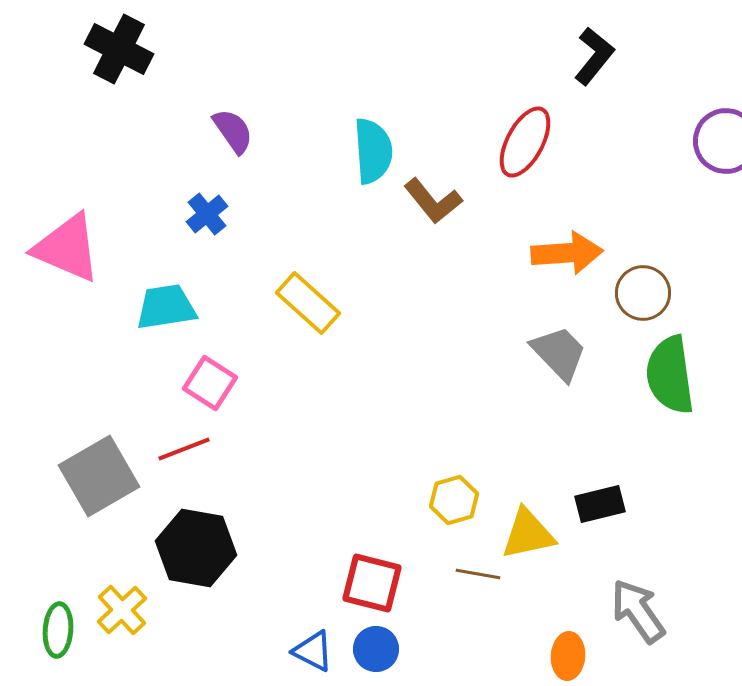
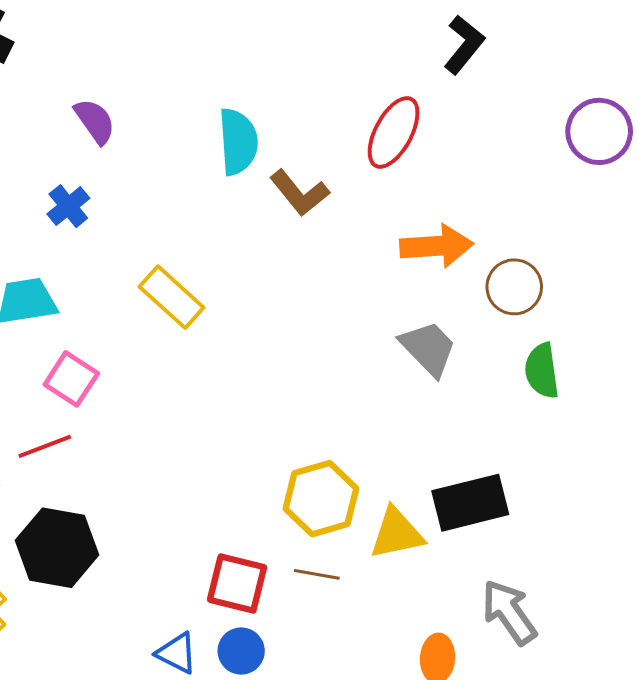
green semicircle: (670, 375) -> (542, 371), size x0.7
yellow hexagon: (454, 500) -> (321, 499), size x1.5
black rectangle: (600, 504) -> (470, 503), size x1.5
brown line: (478, 574) -> (317, 574), moved

